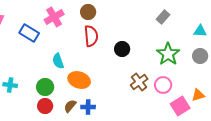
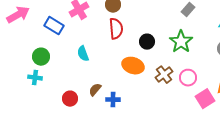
green star: (168, 54) -> (181, 42), moved
orange ellipse: (79, 80) -> (133, 66), moved
green circle: (45, 87) -> (41, 57), moved
brown semicircle: (70, 106) -> (95, 90), moved

